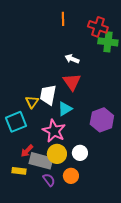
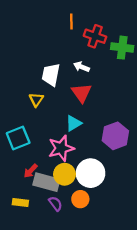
red cross: (98, 27) -> (95, 36), moved
white trapezoid: (48, 95) -> (51, 75), moved
yellow triangle: (32, 102) -> (36, 100), moved
pink star: (54, 131) -> (61, 148), turned 30
white circle: (80, 153) -> (91, 173), size x1.6
yellow rectangle: (19, 171) -> (20, 203), moved

